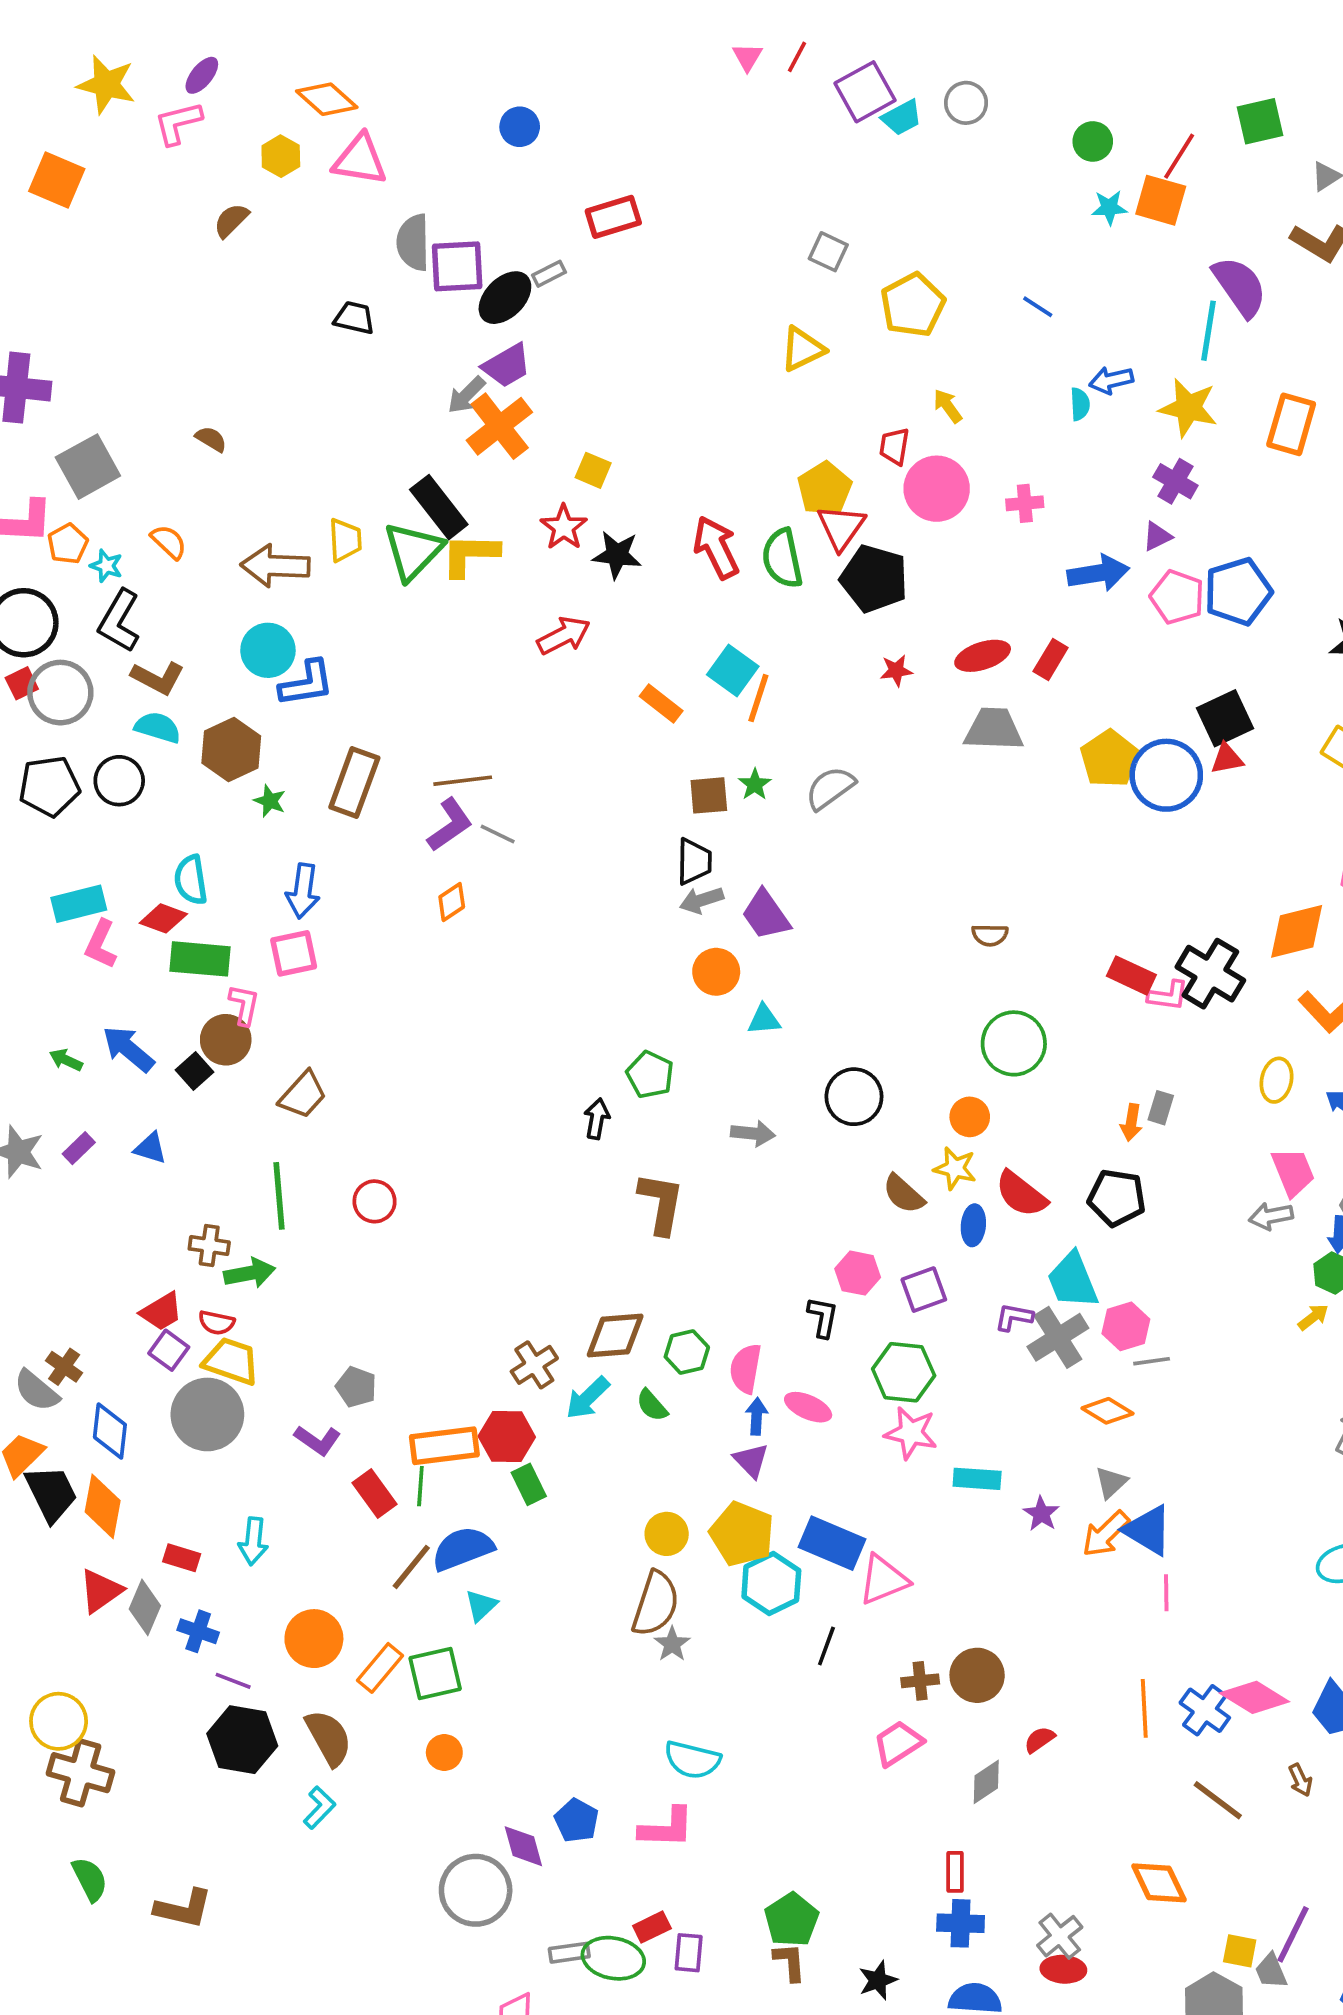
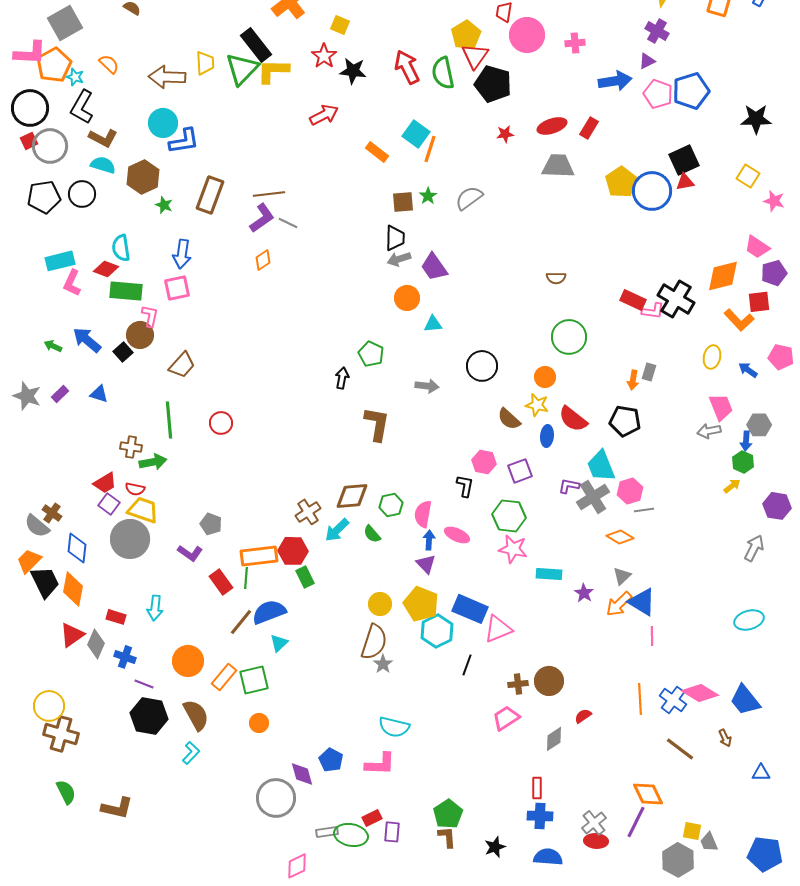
orange pentagon: (68, 544) -> (54, 65), size x1.6
purple line: (1293, 1934) -> (636, 822), moved

